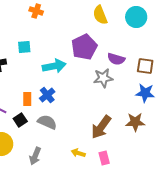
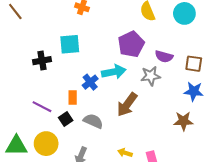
cyan square: (24, 47) -> (70, 44), size x1.5
cyan arrow: (54, 66) -> (114, 72), moved
blue cross: (47, 95) -> (90, 82), moved
brown arrow: (101, 127) -> (127, 105), moved

